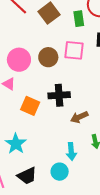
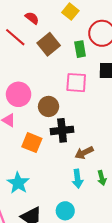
brown circle: (48, 57) -> (49, 106), moved
cyan arrow: (71, 152) -> (77, 179), moved

